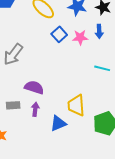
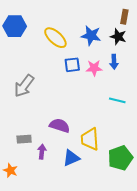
blue square: (59, 34) -> (72, 65), turned 35
purple semicircle: (34, 87) -> (60, 126), moved
purple arrow: (35, 109) -> (42, 152), moved

